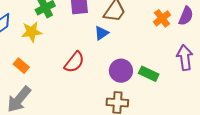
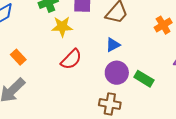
yellow star: (32, 32) -> (62, 27), moved
blue triangle: (101, 33) -> (113, 45), moved

